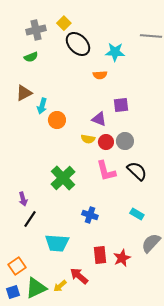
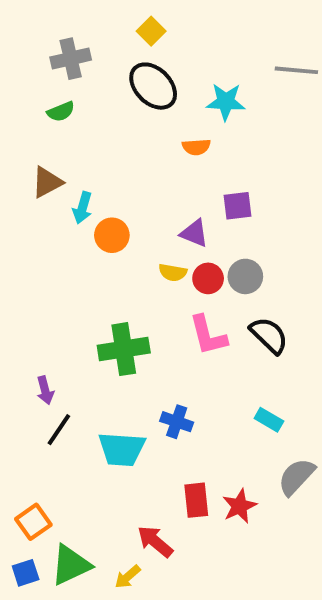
yellow square: (64, 23) -> (151, 31), moved
green cross: (63, 178) -> (124, 349), turned 35
cyan trapezoid: (57, 243) -> (122, 449), moved
yellow arrow: (60, 286) -> (128, 577), moved

